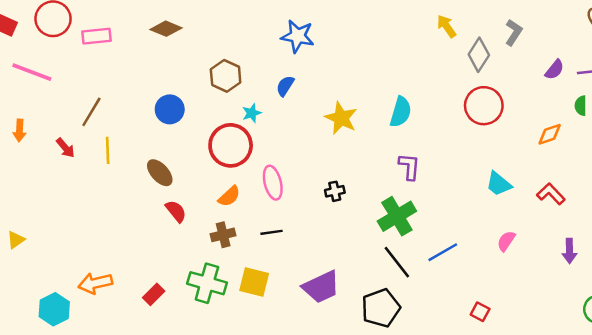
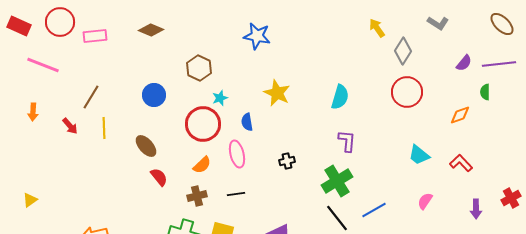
gray L-shape: (514, 32) -> (438, 23), moved, turned 90
blue semicircle: (285, 86) -> (247, 122), moved, turned -42
yellow star: (341, 118) -> (277, 93), moved

